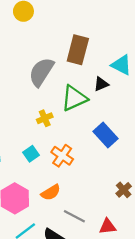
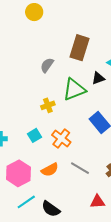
gray semicircle: (41, 72) -> (47, 65), size x0.6
gray line: (74, 216) -> (80, 168), moved

